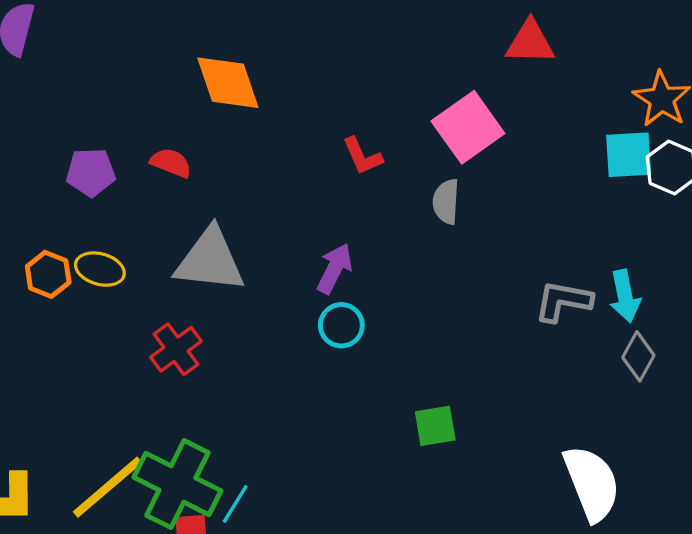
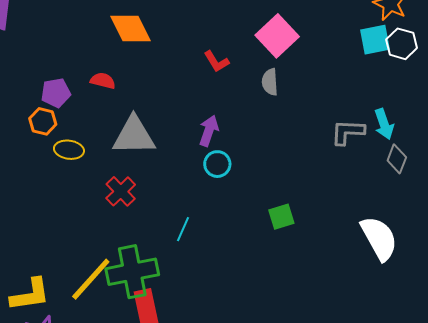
orange hexagon: (48, 274) -> (43, 121), moved
green cross: (177, 484) -> (132, 272), turned -30
cyan line: (235, 504) -> (183, 229), moved

